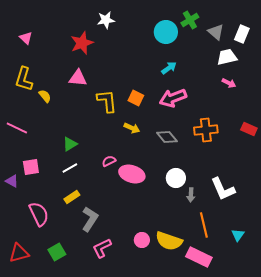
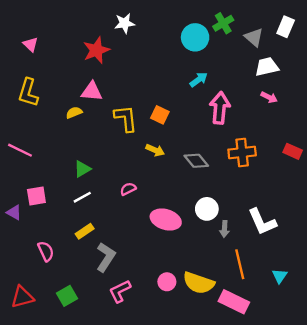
white rectangle: (242, 34) -> (286, 27), moved
yellow semicircle: (45, 96) -> (74, 113), moved, turned -72
pink arrow: (173, 98) -> (220, 108), moved, turned 116
pink ellipse: (132, 174) -> (166, 219), moved
pink semicircle: (39, 214) -> (46, 251), size x0.7

